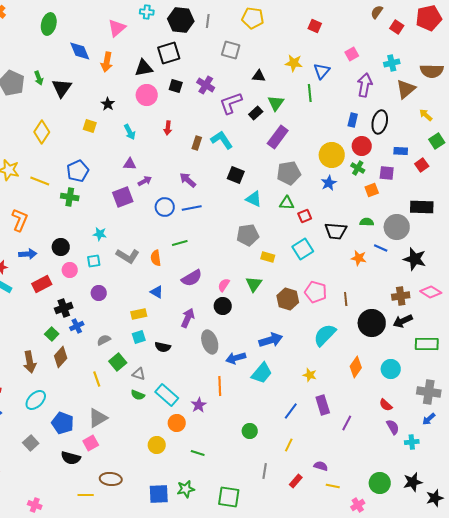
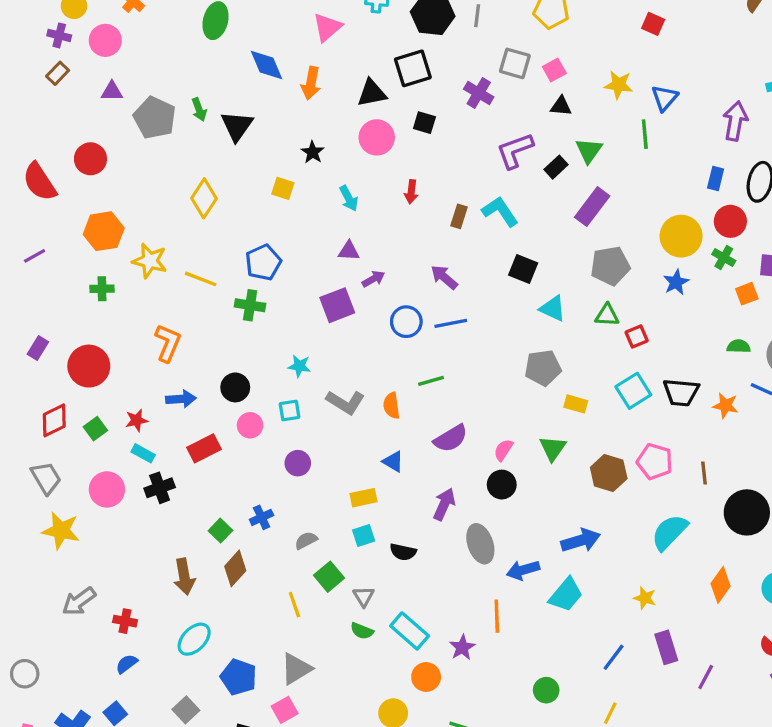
pink square: (352, 54) -> (554, 70), moved
purple cross: (206, 85) -> (479, 93), moved
black trapezoid: (336, 231) -> (681, 392), moved
black cross: (64, 308) -> (160, 488), moved
gray triangle: (139, 374) -> (364, 596), turned 40

